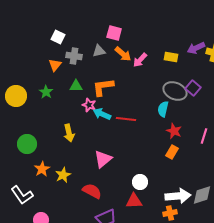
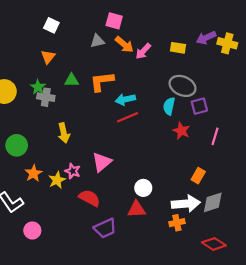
gray cross: (74, 56) -> (46, 97), moved
purple square: (193, 88) -> (199, 106), moved, turned 35
pink star: (89, 105) -> (73, 171), moved
cyan arrow: (102, 114) -> (125, 99), moved, turned -36
red line: (126, 119) -> (128, 117), turned -30
orange rectangle: (172, 152) -> (198, 176), moved

